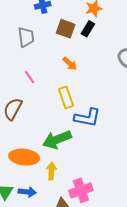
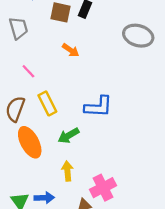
yellow rectangle: (66, 97) -> (47, 103), moved
green arrow: (57, 140) -> (69, 136), size x0.7
orange ellipse: (24, 157) -> (30, 142), moved, turned 64

